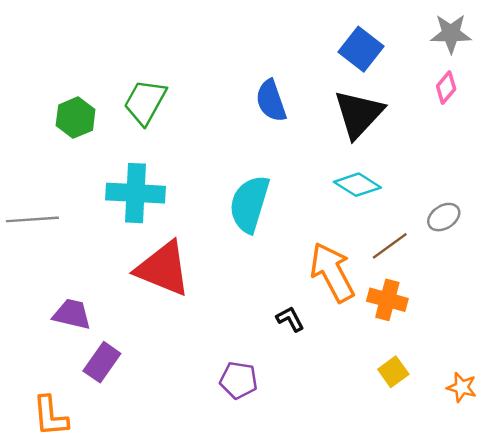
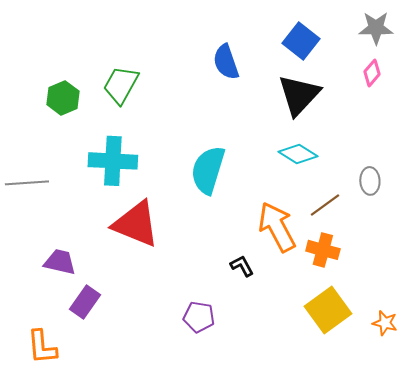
blue semicircle: (271, 101) -> (226, 62), moved
gray ellipse: (444, 217) -> (370, 181), turned -60
yellow square: (393, 372) -> (328, 310), size x1.8

